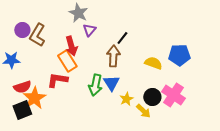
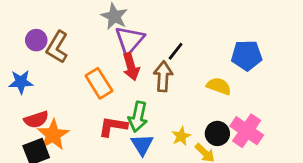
purple triangle: (89, 30) -> (130, 40), size x1.6
red arrow: (71, 46) -> (131, 67), moved
blue pentagon: (179, 55) -> (247, 55), moved
red L-shape: (57, 80) -> (113, 126), moved
blue triangle: (111, 83) -> (142, 145), moved

